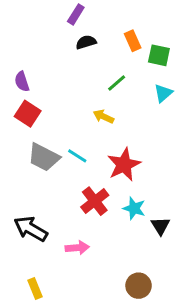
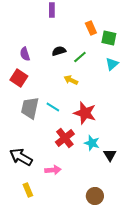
purple rectangle: (76, 14) -> (52, 10), turned -32
black semicircle: (86, 42) -> (59, 51), moved
purple semicircle: (22, 82) -> (25, 54), moved
gray trapezoid: (44, 157) -> (30, 108), turned 75
red star: (124, 165) -> (85, 113), turned -30
yellow rectangle: (35, 289) -> (28, 190), moved

